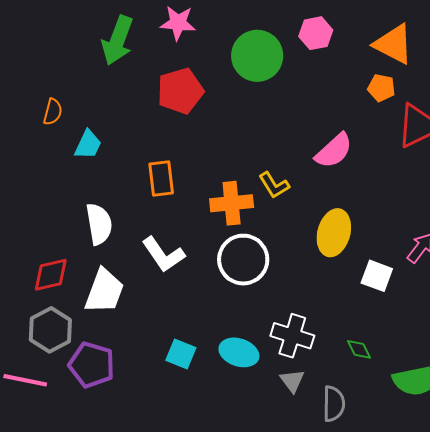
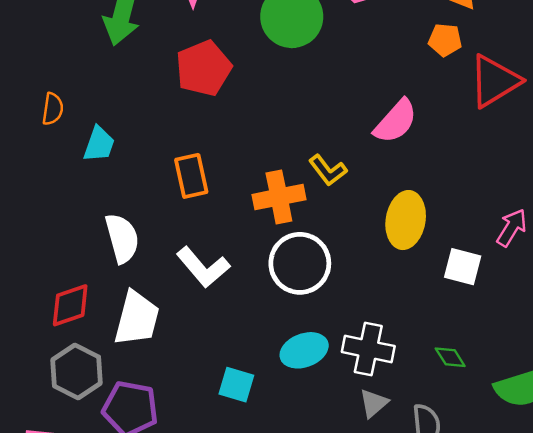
cyan ellipse: (239, 352) -> (304, 350), moved, turned -33
gray triangle: (292, 381) -> (374, 403), turned 32

